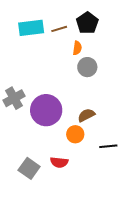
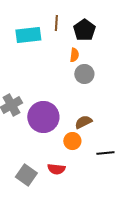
brown line: (59, 29) -> (56, 23), moved, turned -70

